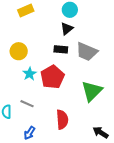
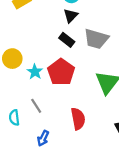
black rectangle: (61, 49) -> (67, 40), turned 40
yellow circle: (19, 51) -> (12, 59), moved
gray line: (27, 104) -> (36, 106), turned 40

